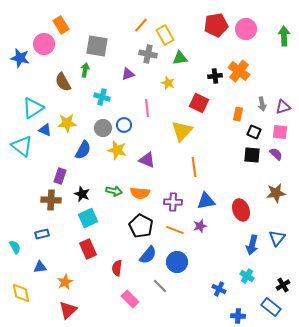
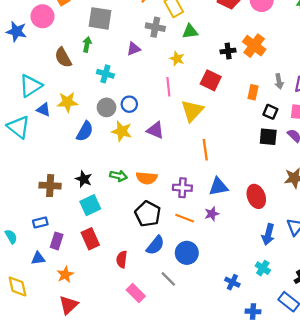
pink line: (147, 108) -> (168, 87), moved
purple triangle: (147, 160) -> (155, 130), moved
purple rectangle: (60, 176) -> (57, 241), moved

